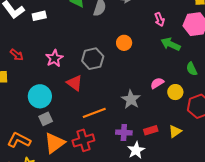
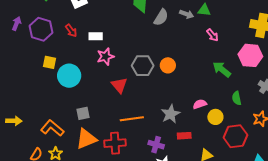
white rectangle: (39, 16) -> (96, 36), moved
pink arrow: (159, 19) -> (212, 35), moved, turned -32
orange circle: (124, 43) -> (168, 65), moved
red arrow: (17, 55) -> (71, 31), moved
cyan circle: (40, 96) -> (69, 76), moved
red rectangle: (151, 130) -> (184, 136), moved

